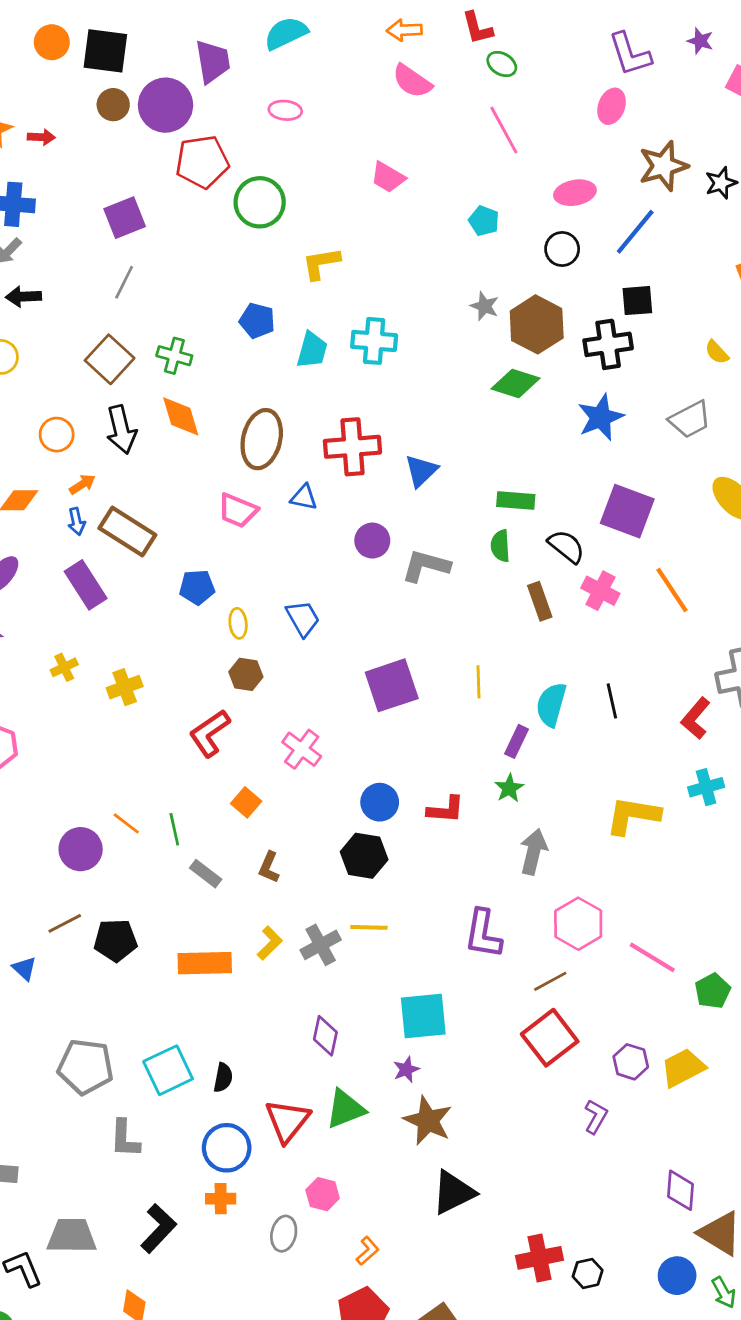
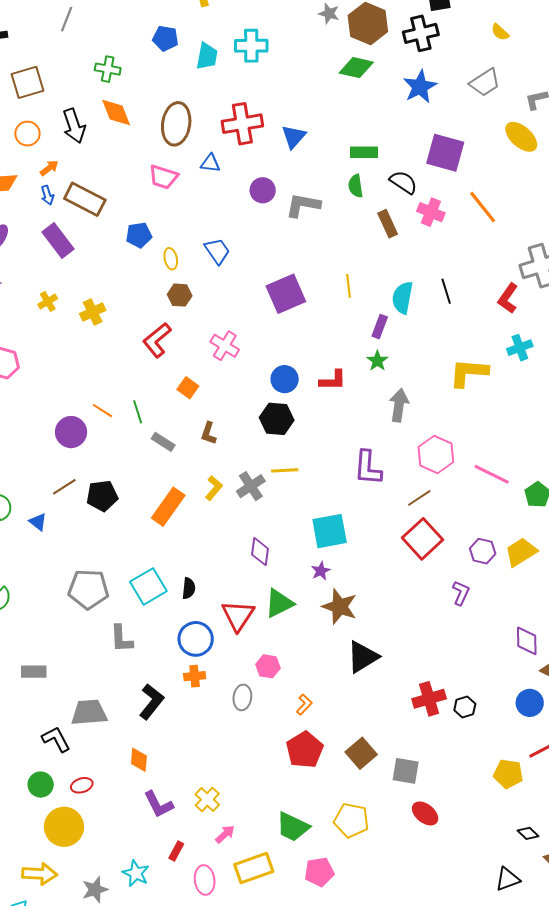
brown square: (110, 359) -> (27, 82), moved, turned 36
orange rectangle: (205, 963) -> (168, 507), turned -48

